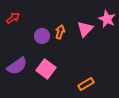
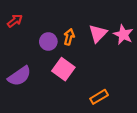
pink star: (107, 19) -> (123, 35), moved
pink square: (46, 69) -> (63, 69), moved

